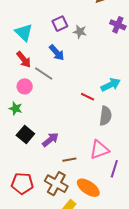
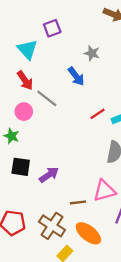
purple square: (60, 24) -> (52, 28), moved
blue arrow: (57, 53) -> (76, 76), moved
red line: (88, 97) -> (98, 114), moved, turned -64
black square: (25, 134) -> (21, 167), turned -36
brown line: (69, 160) -> (78, 202), moved

